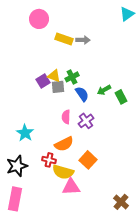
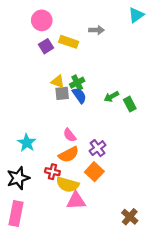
gray arrow: (83, 40) -> (96, 30), moved
purple square: (43, 81) -> (46, 46), moved
blue semicircle: (82, 94) -> (79, 95), moved
pink semicircle: (66, 117) -> (70, 135), moved, turned -40
purple cross: (86, 121) -> (98, 148), moved

